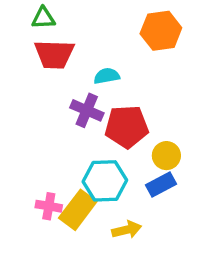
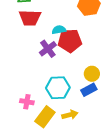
purple cross: (87, 110) -> (48, 49), turned 30
red pentagon: (127, 127) -> (70, 41), moved
yellow rectangle: (78, 210) -> (45, 117), moved

